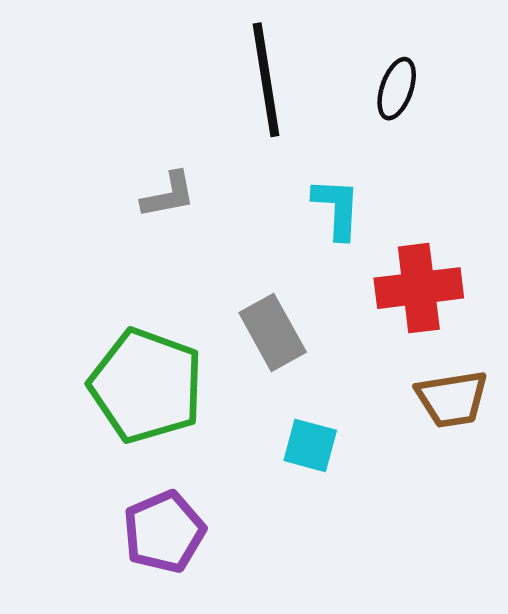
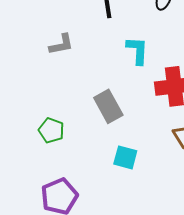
green pentagon: (146, 386) -> (51, 130), size x0.5

